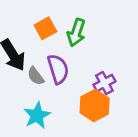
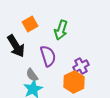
orange square: (45, 28) -> (30, 24), moved
gray semicircle: (36, 76) -> (32, 75), moved

